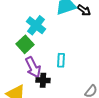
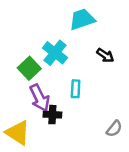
black arrow: (84, 10) -> (105, 55), moved
cyan cross: (36, 25) -> (55, 53), moved

